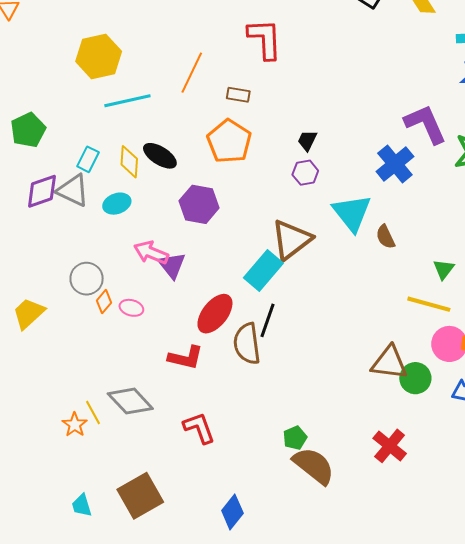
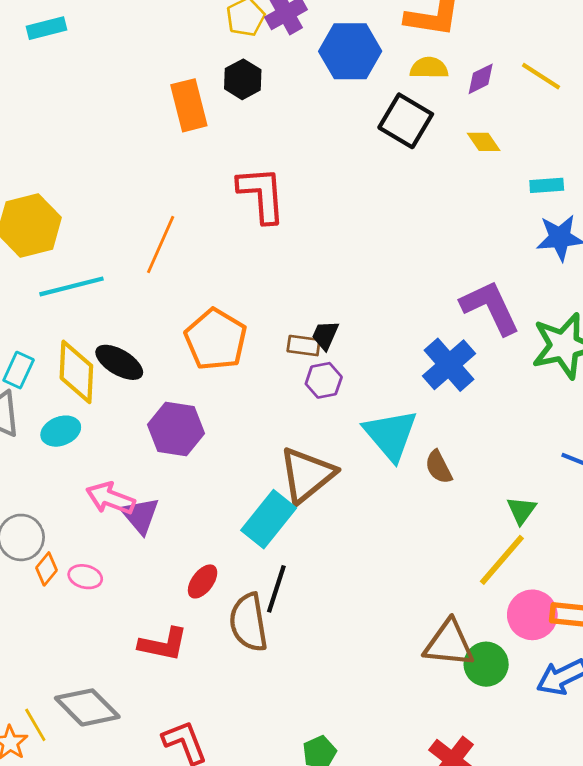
brown rectangle: (238, 95) -> (304, 346), moved
yellow diamond: (129, 162) -> (76, 372), size x1.4
yellow line: (429, 304) -> (502, 560), turned -63
red ellipse: (215, 314) -> (203, 581), size x0.6

